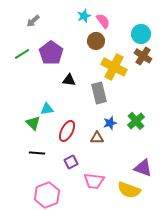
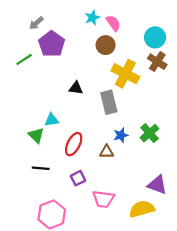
purple pentagon: (51, 53) -> (52, 44), moved
yellow semicircle: (129, 190) -> (142, 209), turned 145

